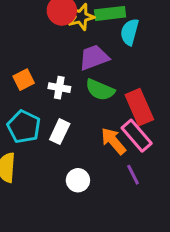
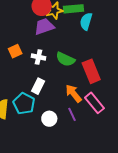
purple trapezoid: (94, 57) -> (44, 26), moved
cyan pentagon: (24, 127) -> (24, 104), moved
pink rectangle: (137, 136) -> (94, 103), moved
purple line: (133, 175) -> (72, 114), moved

